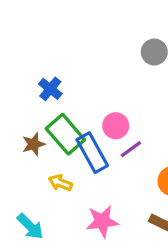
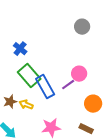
pink circle: (116, 126) -> (79, 74), moved
brown star: (34, 144) -> (10, 102), moved

